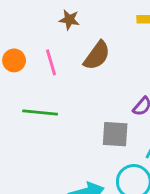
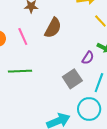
gray square: (115, 134) -> (72, 79), turned -30

